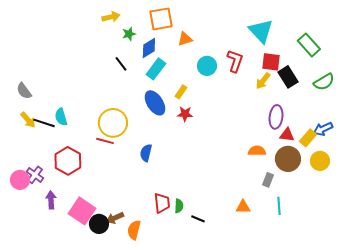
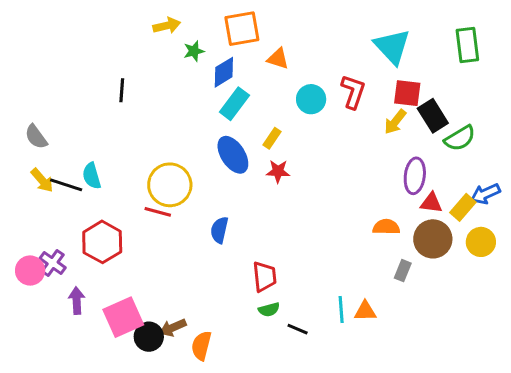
orange triangle: (185, 39) -> (278, 59), turned 35
green rectangle: (309, 45) -> (467, 45), moved, turned 35
black line: (121, 64) -> (122, 90), moved, turned 42
green semicircle: (324, 82) -> (460, 138), moved
red trapezoid: (162, 203) -> (264, 277), moved
green semicircle: (179, 206) -> (269, 310), turned 72
cyan line: (279, 206) -> (341, 310), moved
pink square: (82, 211) -> (123, 317), turned 32

